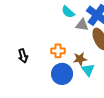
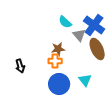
gray triangle: (82, 25) -> (79, 35), turned 40
brown star: (80, 59) -> (58, 49), moved

